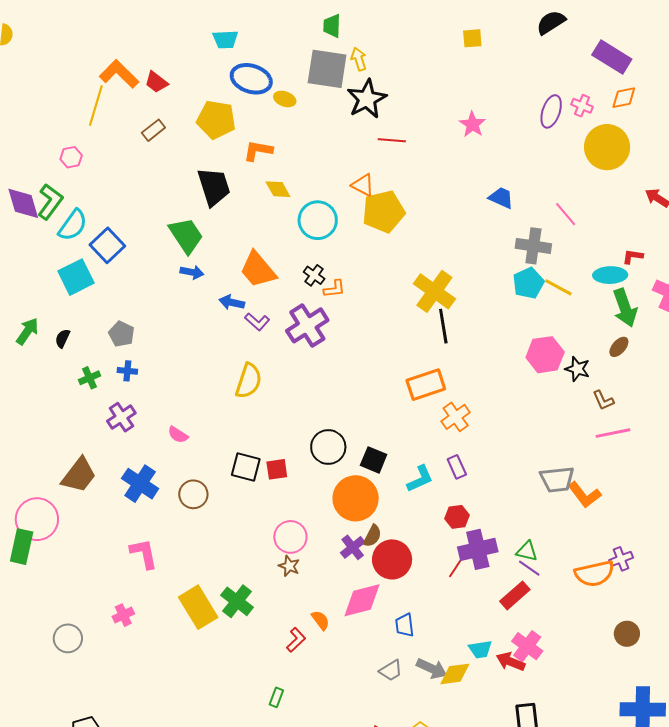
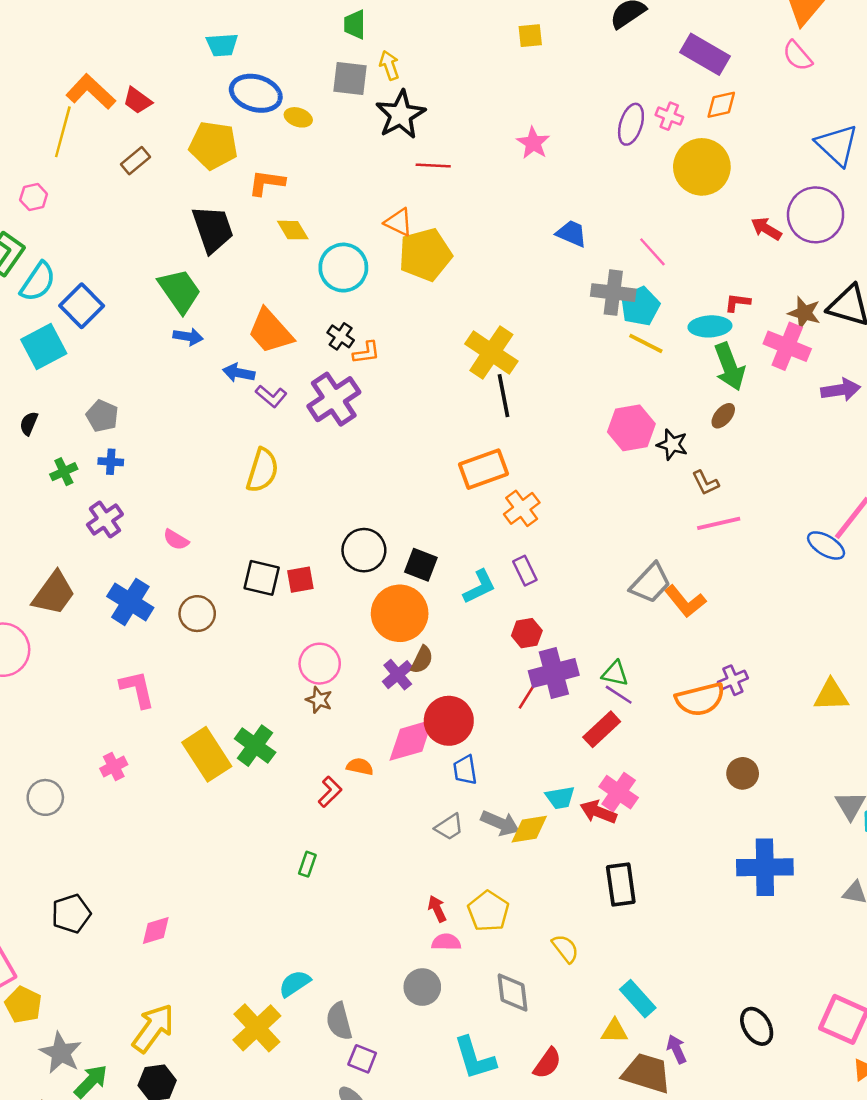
gray square: (327, 69) -> (350, 78), size x0.7
cyan pentagon: (528, 283) -> (640, 306), moved
gray trapezoid: (557, 479) -> (650, 583), turned -39
red circle: (392, 559) -> (449, 721), moved
orange semicircle: (320, 620) -> (360, 767), turned -40

